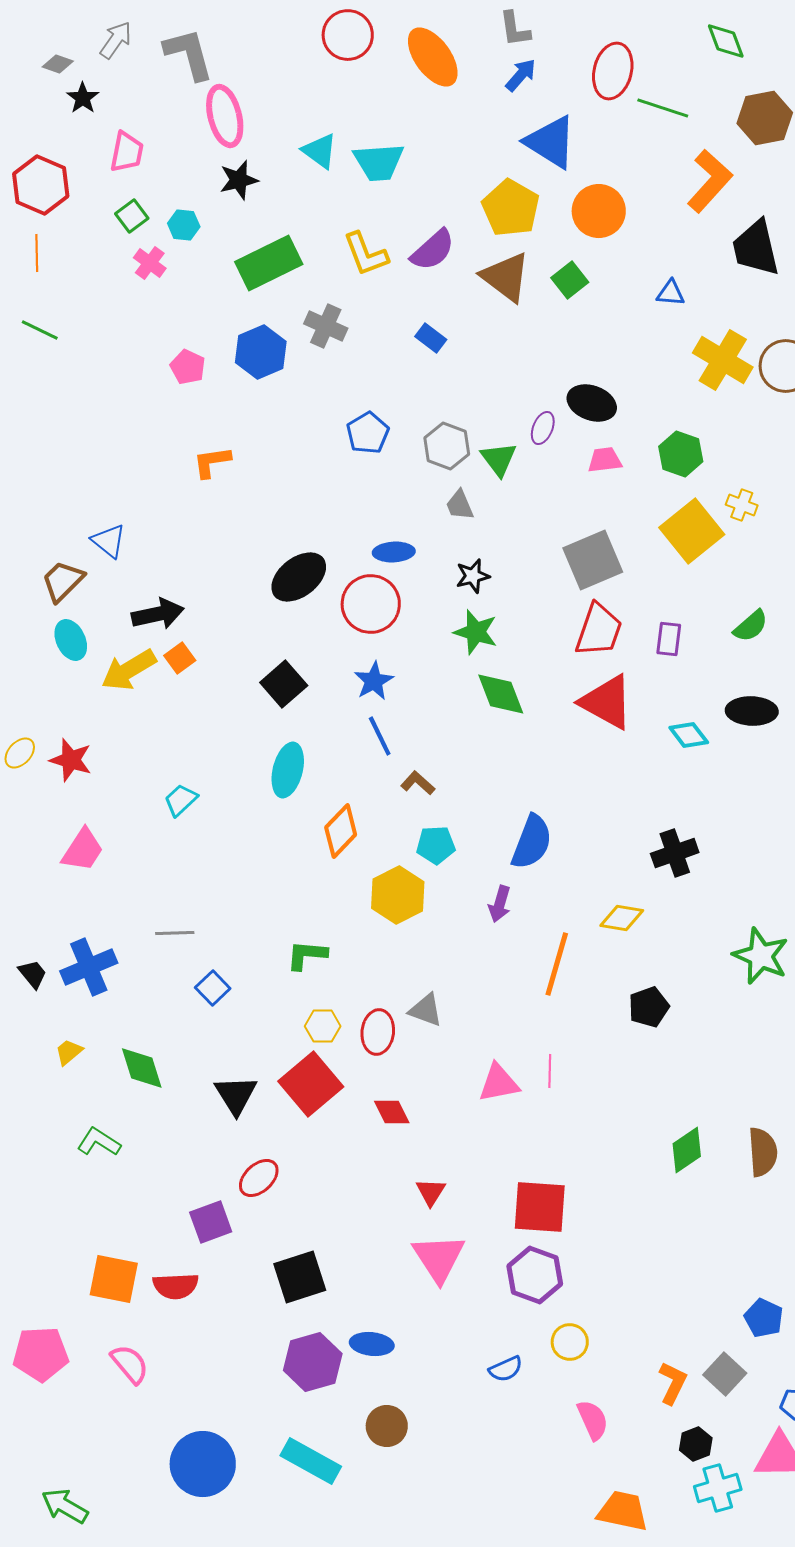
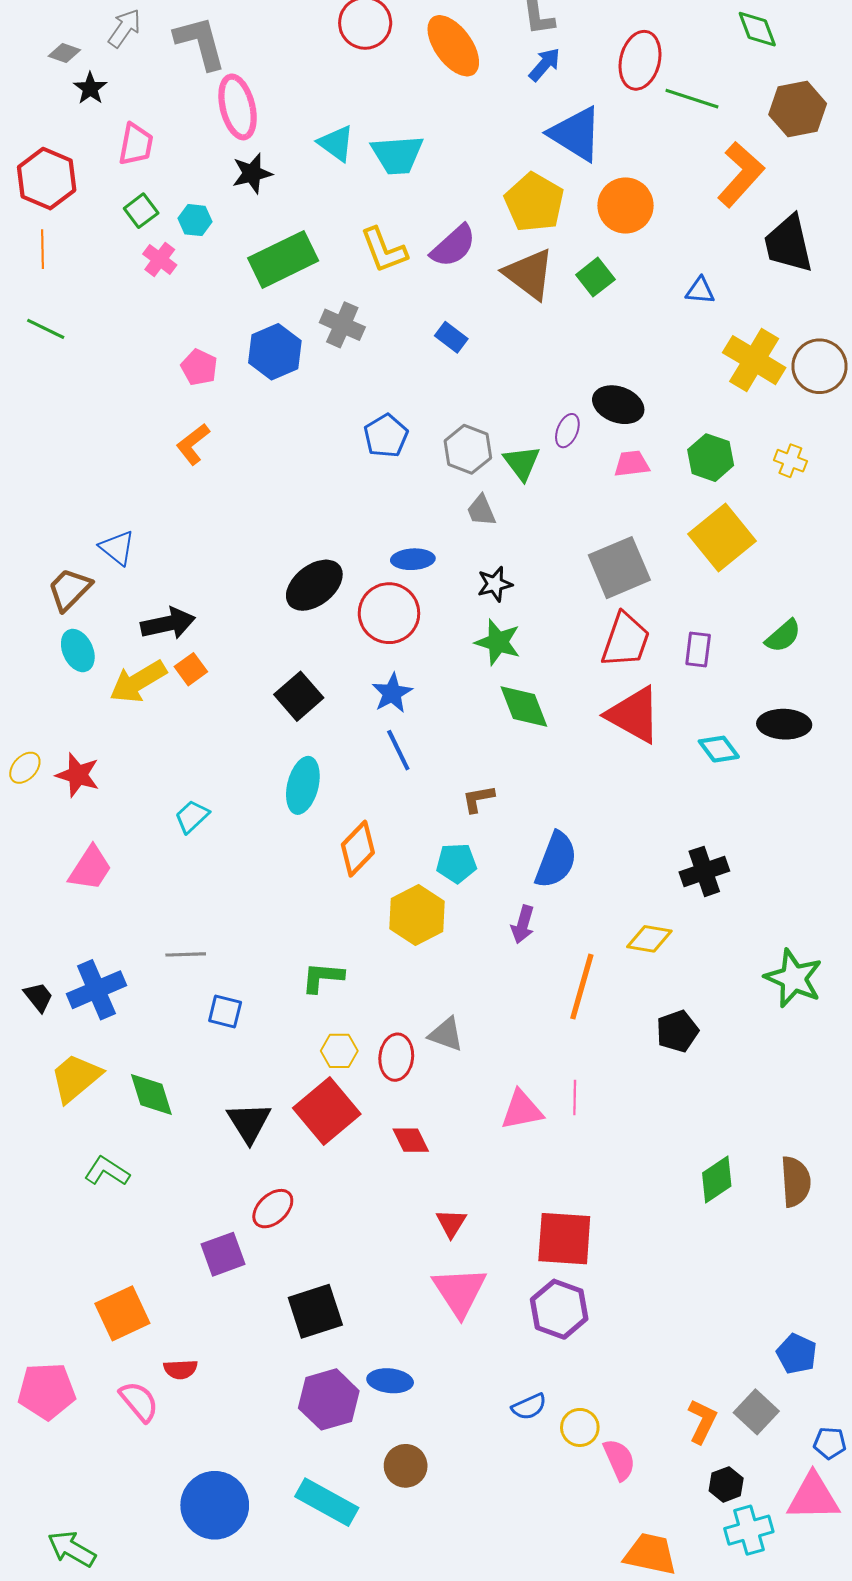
orange L-shape: (212, 462) -> (193, 444), moved, turned -30
yellow cross: (742, 505) -> (790, 461), moved
brown L-shape: (418, 783) -> (478, 799), moved, turned -52
blue square: (213, 988) -> (225, 1011), turned -32
yellow trapezoid: (69, 1052) -> (76, 1078), size x1.8
orange square: (114, 1279) -> (122, 1313), turned -36
red semicircle: (176, 1286) -> (180, 1369), moved, size x0.7
yellow circle: (570, 1342) -> (580, 1427), moved

